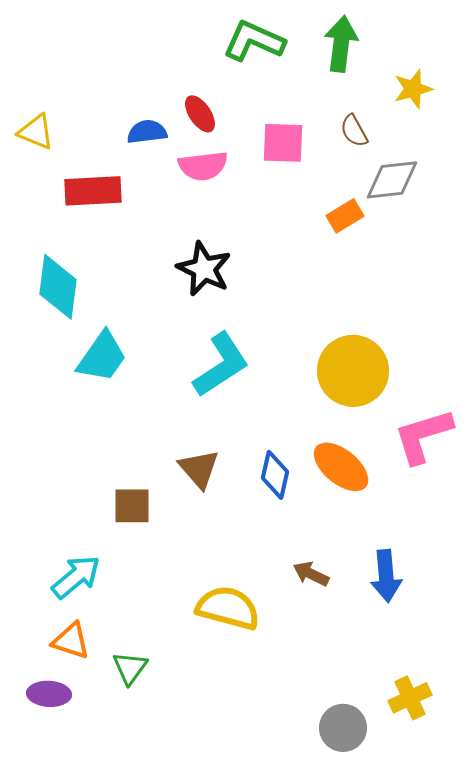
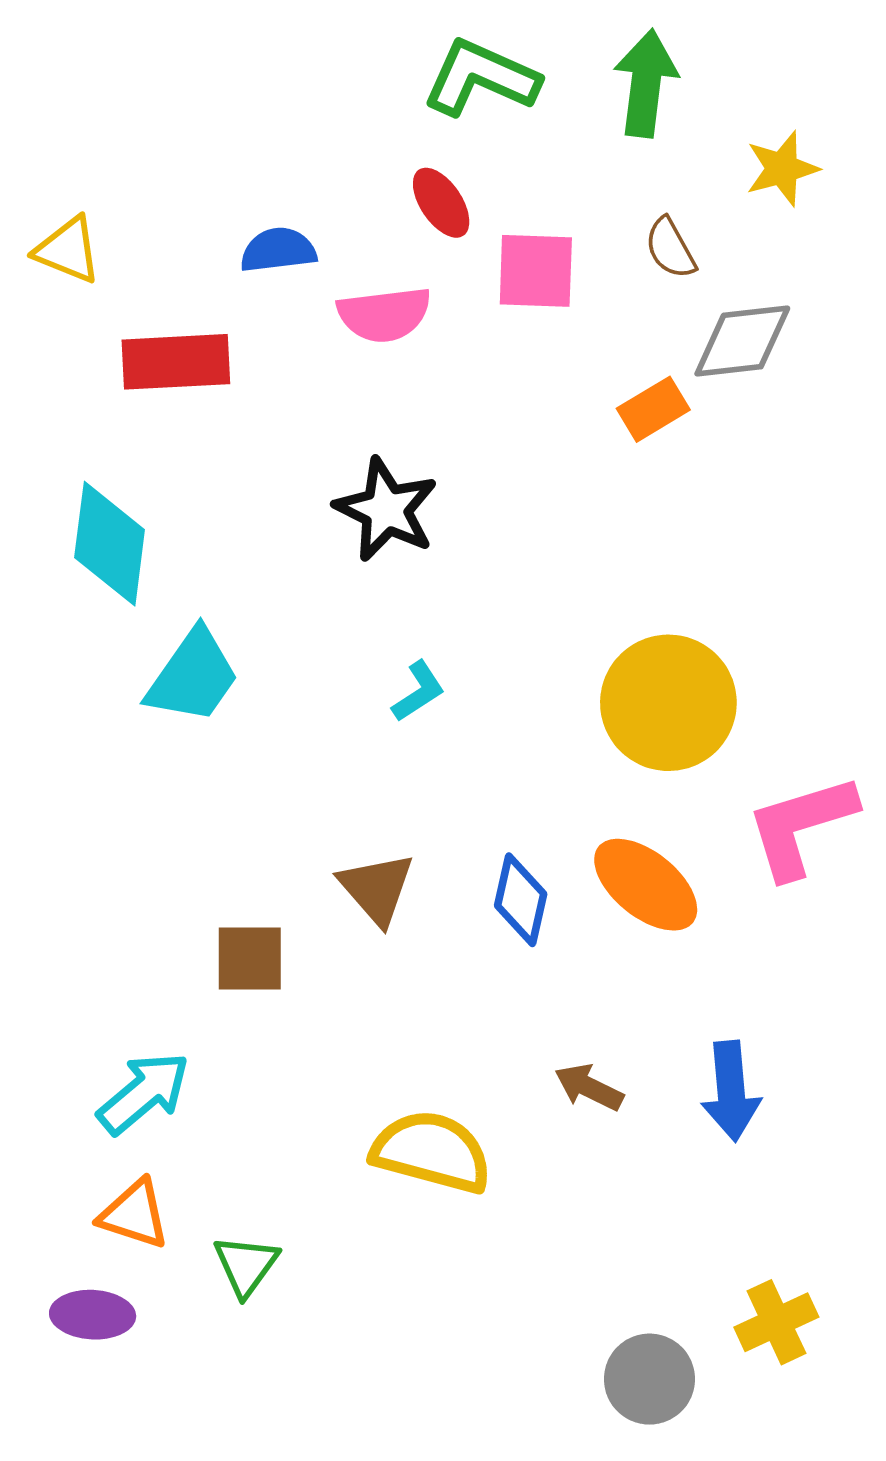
red ellipse: (200, 114) -> (441, 203), moved
cyan L-shape: (221, 365) -> (418, 691), size x0.5

